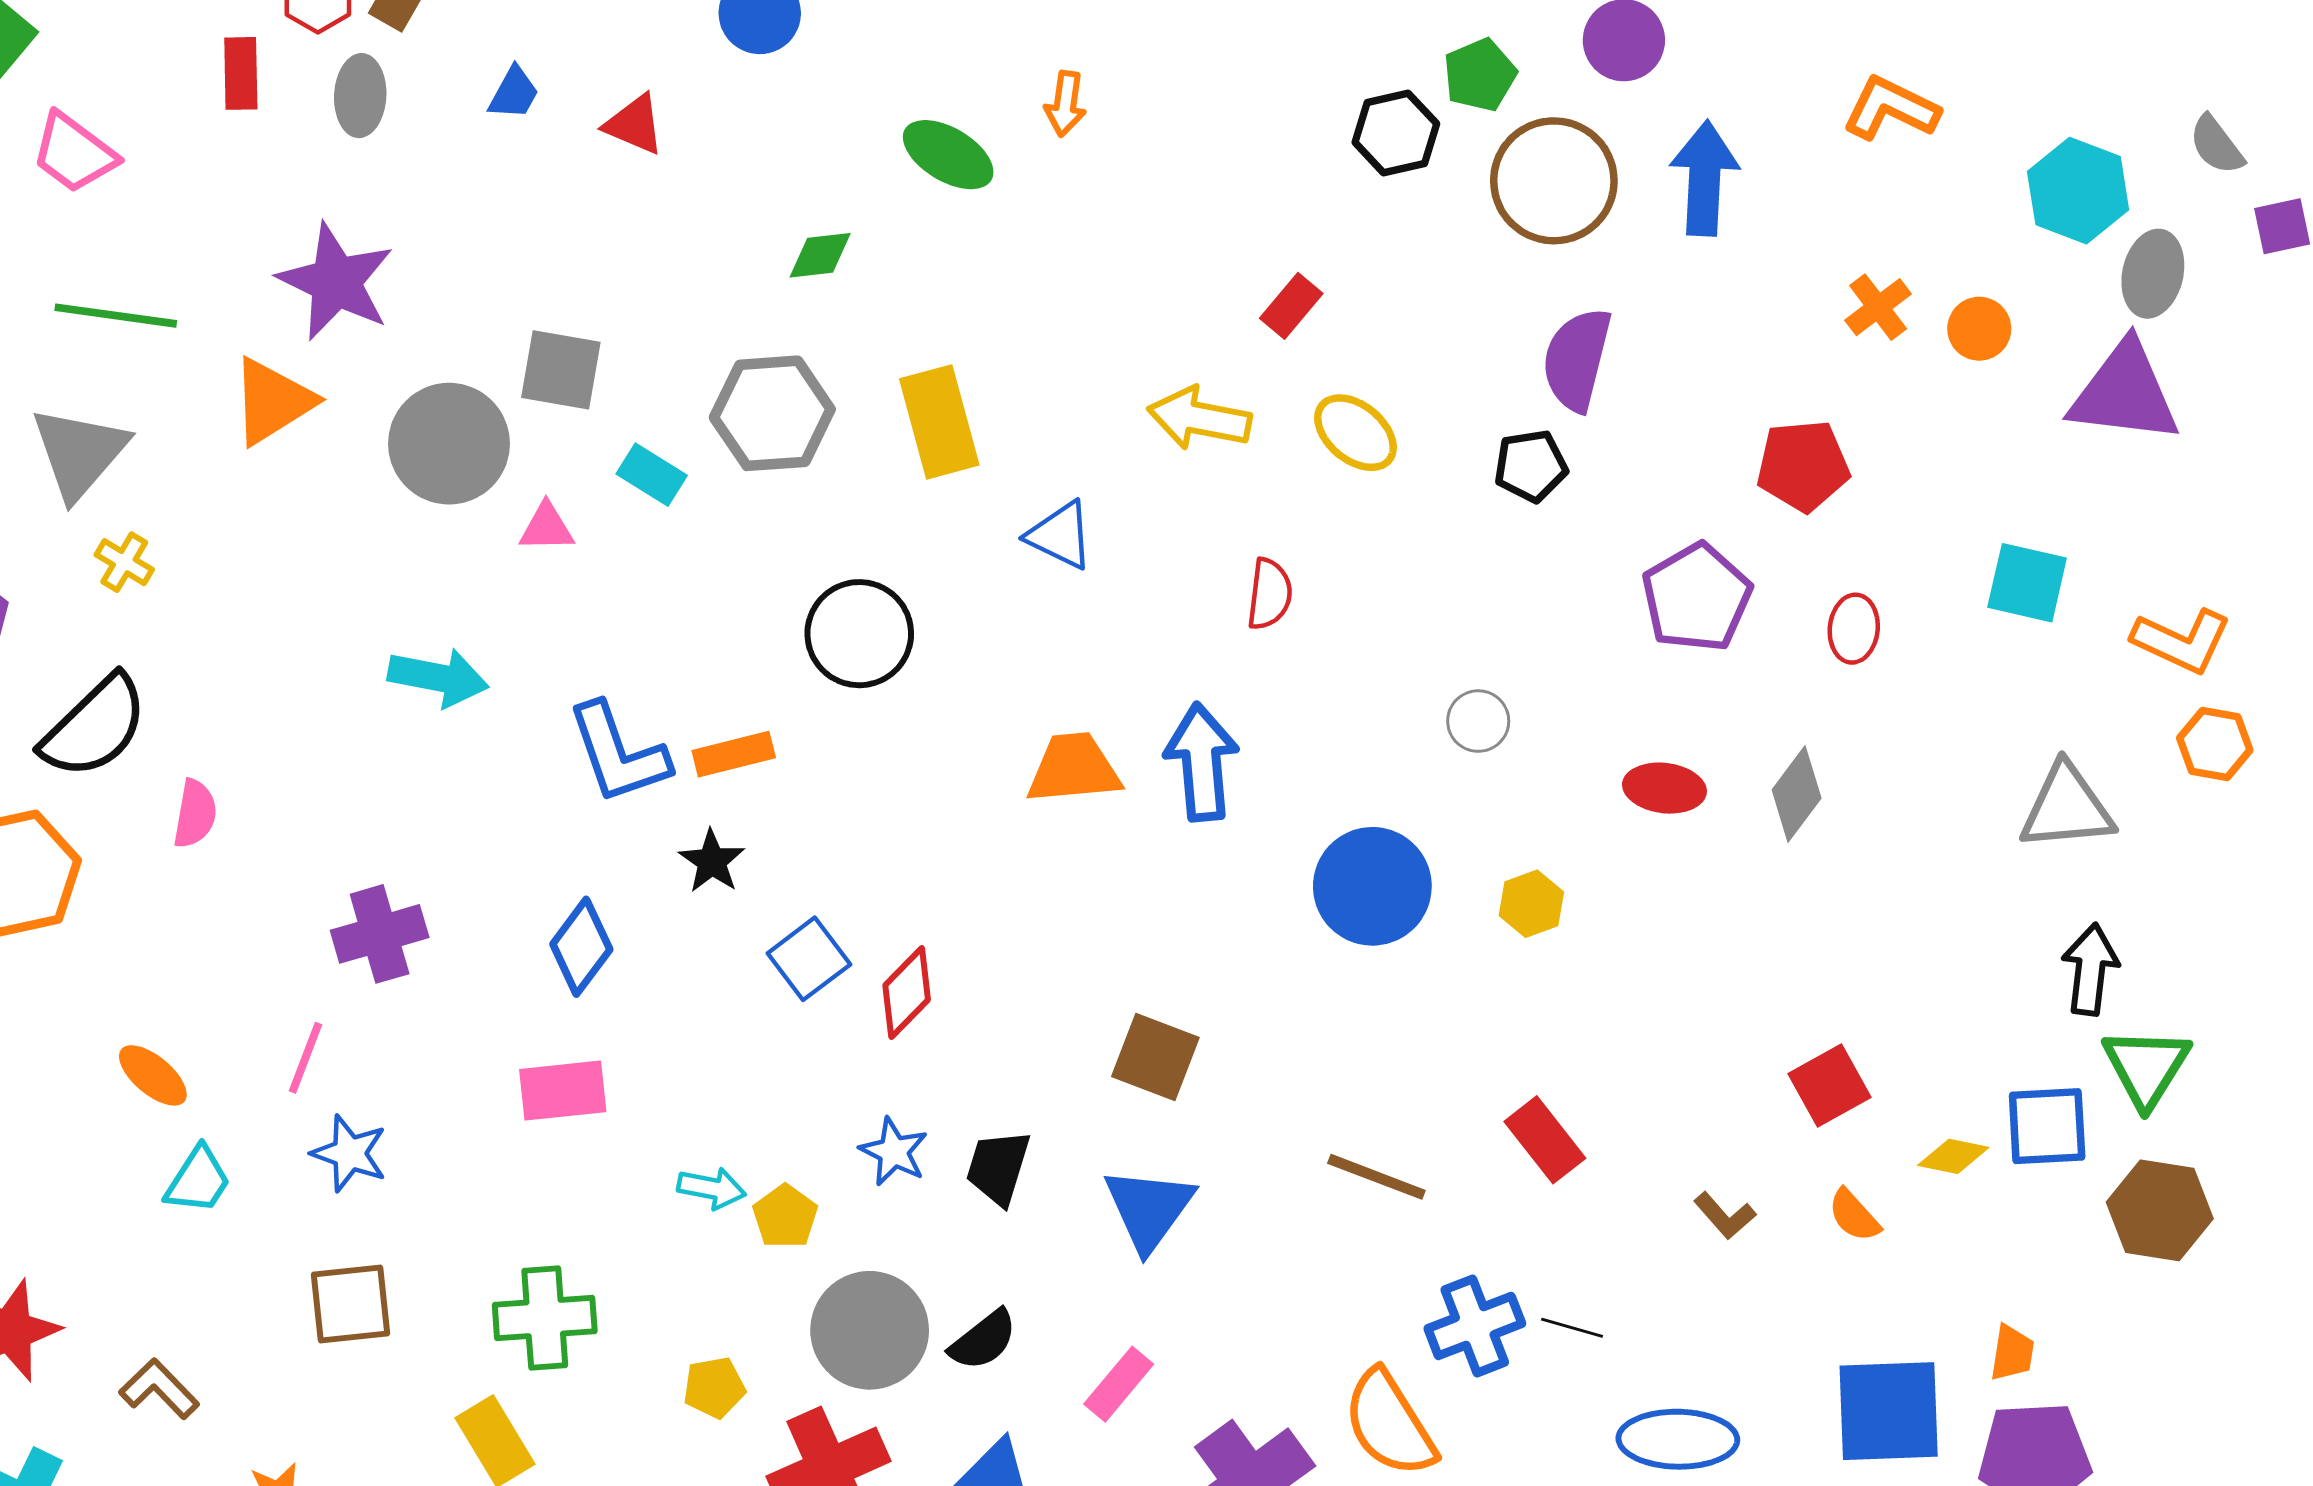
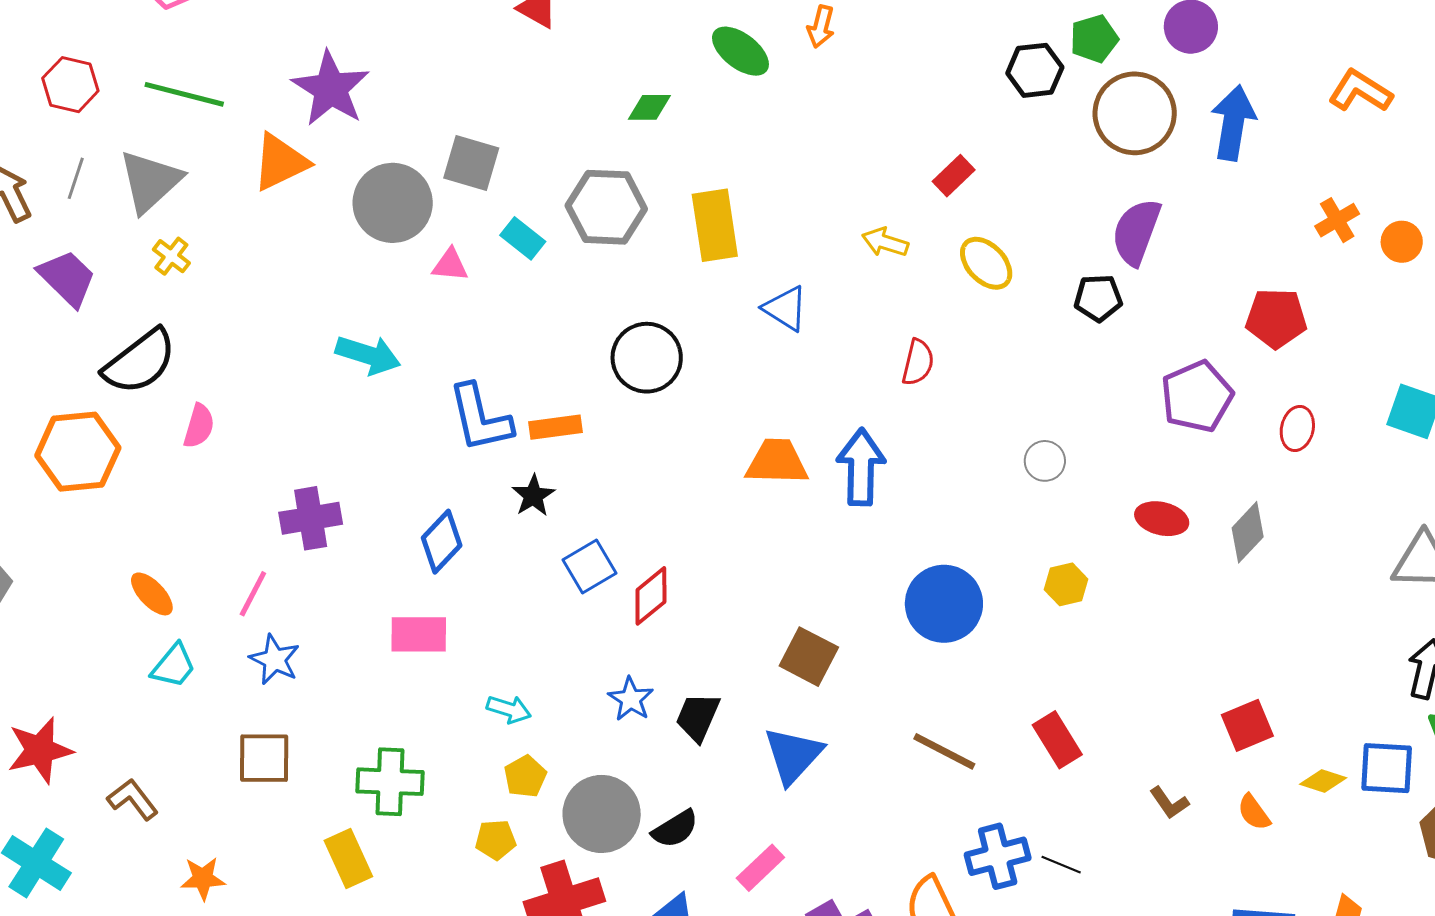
yellow arrow: (1199, 418) -> (885, 242), size x0.7
blue circle: (1372, 886) -> (944, 604), moved
yellow pentagon: (785, 1217) -> (525, 776), moved

